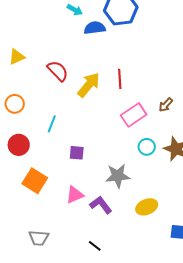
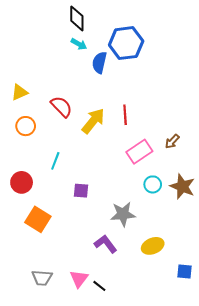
blue semicircle: (95, 28) -> (99, 63), turned -70
orange circle: (15, 104) -> (26, 126), moved
pink triangle: (75, 195) -> (79, 279), moved, turned -30

